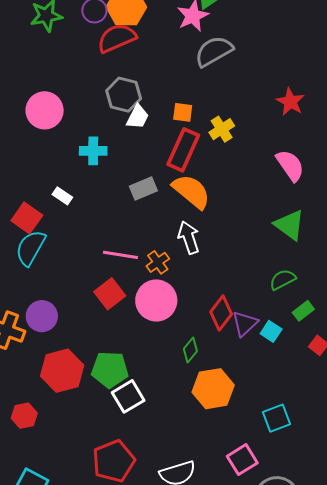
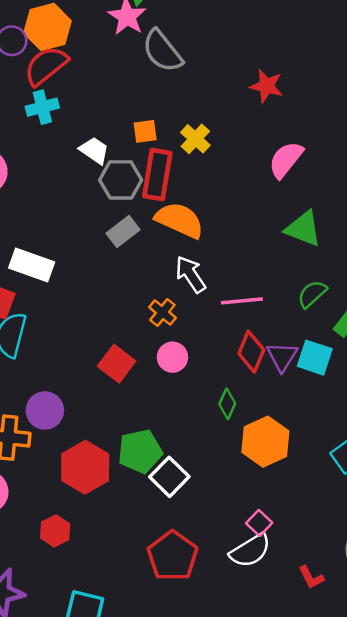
gray semicircle: (214, 51) -> (162, 51), turned -84
gray hexagon: (124, 95) -> (121, 180), moved
white trapezoid: (138, 117) -> (94, 150), turned -68
cyan cross: (93, 151) -> (42, 107), moved
pink semicircle: (290, 165) -> (286, 160), turned -92
white rectangle: (62, 196) -> (32, 265), size x1.8
pink line: (120, 255) -> (242, 301), moved
pink circle: (156, 301) -> (172, 357), size x0.6
cyan square: (271, 331) -> (315, 358), size x1.4
pink square: (242, 460) -> (259, 523), moved, size x0.7

